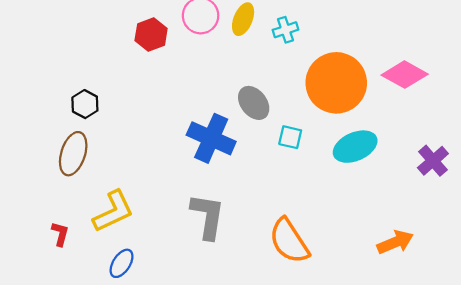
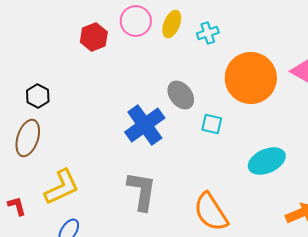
blue cross: (211, 138) -> (145, 125), turned 30
cyan ellipse: (355, 147) -> (267, 161), moved
red L-shape: (60, 234) -> (17, 206), turned -30

